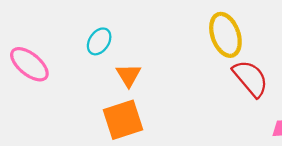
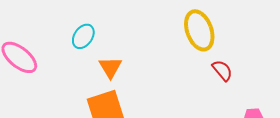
red semicircle: (250, 78) -> (222, 70), size x0.6

